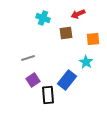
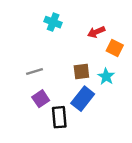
red arrow: (78, 14) -> (96, 32), moved
brown square: (66, 33) -> (81, 72), moved
orange square: (93, 39) -> (115, 48), turned 32

